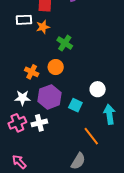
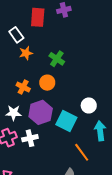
white rectangle: (24, 20) -> (16, 35), turned 56
orange star: (43, 27) -> (26, 53), moved
cyan square: (75, 105) -> (66, 121), size x1.5

